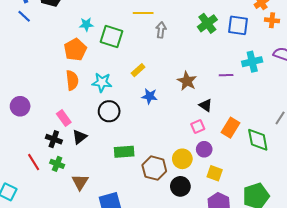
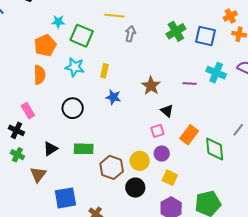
cyan cross: (252, 62) -> (216, 73), turned 30
yellow rectangle: (138, 70) -> (104, 71), turned -40
cyan star: (102, 82) -> (75, 67), moved
black triangle: (80, 137) -> (50, 149), moved

